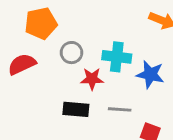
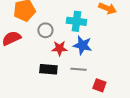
cyan cross: (117, 57) -> (76, 21), moved
blue star: (150, 74) -> (82, 45), moved

